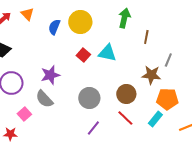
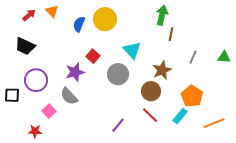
green arrow: (124, 18) -> (162, 15), moved
cyan triangle: (107, 53) -> (132, 50), turned 36
red square: (83, 55) -> (93, 56), moved
brown star: (151, 75) -> (162, 70), moved, turned -30
gray circle: (89, 98) -> (118, 74), moved
orange pentagon: (167, 99) -> (192, 96), turned 30

